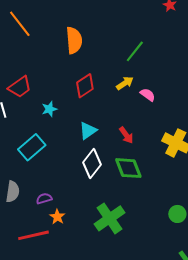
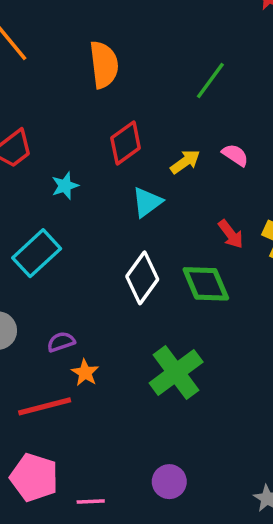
yellow arrow: (125, 83) -> (185, 162), moved
cyan triangle: (88, 131) -> (147, 202), moved
red arrow: (126, 135) -> (231, 234), moved

